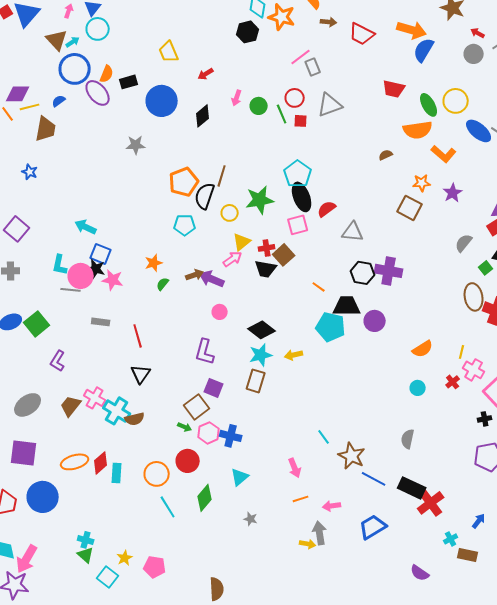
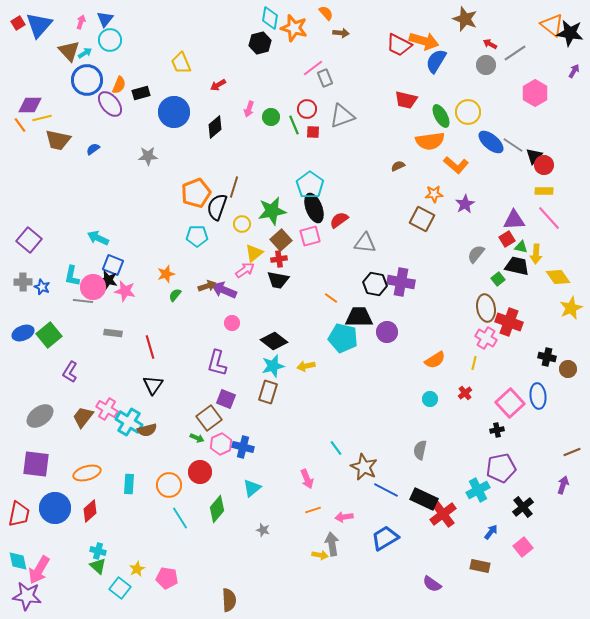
red trapezoid: (362, 34) -> (399, 45), moved
blue semicircle: (59, 101) -> (93, 149), moved
brown trapezoid: (46, 129) -> (58, 140), turned 92
blue star: (30, 172) -> (42, 287), moved
brown square: (284, 255) -> (281, 240), moved
pink cross: (474, 370) -> (486, 338), moved
red diamond: (101, 463) -> (90, 511), moved
cyan cross: (451, 539) -> (478, 490), moved, size x1.6

